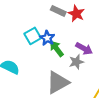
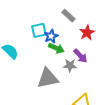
red star: (76, 14) -> (87, 33), moved
green arrow: (57, 49) -> (56, 48), turned 133

